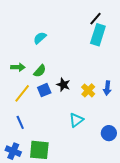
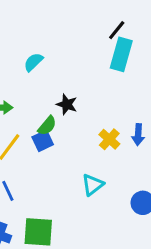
green semicircle: (40, 71) -> (47, 126), moved
black star: (63, 85) -> (67, 104), moved

